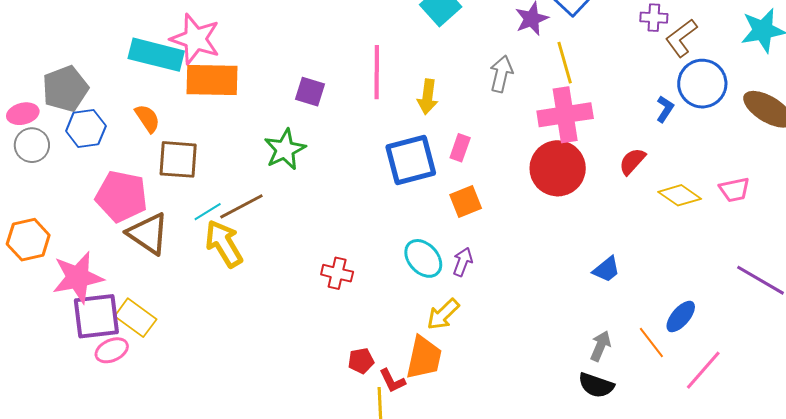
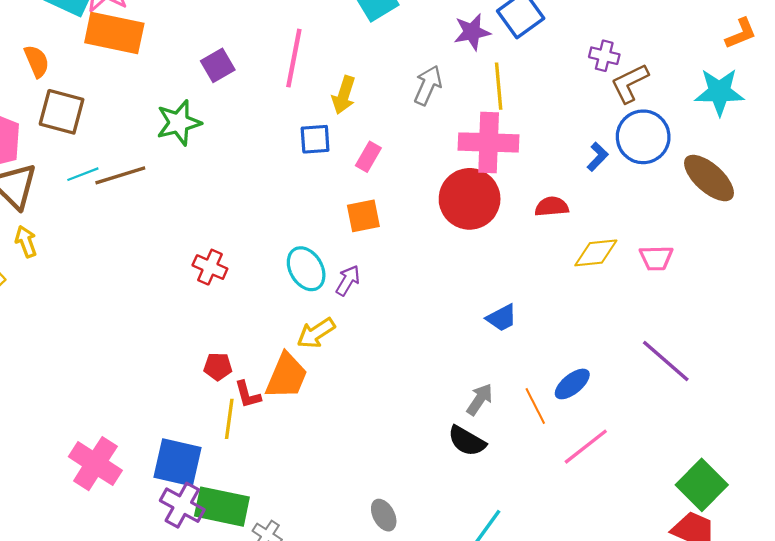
purple square: (310, 92) -> (218, 65), turned 32
blue square: (411, 160) -> (315, 139), moved, size x0.6
red semicircle: (632, 161) -> (552, 207), turned 32
yellow diamond: (680, 195) -> (596, 253), turned -51
yellow arrow: (224, 244) -> (26, 241), moved, size x0.6

